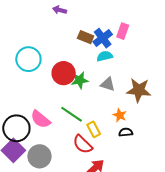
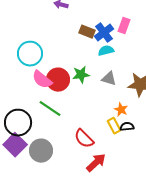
red circle: (64, 73) -> (58, 80), moved
green line: (72, 114) -> (50, 109), moved
pink semicircle: (41, 119) -> (42, 80), moved
yellow rectangle: (94, 129) -> (114, 126), moved

